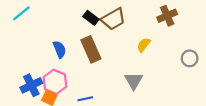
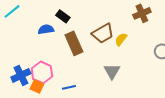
black rectangle: (91, 18) -> (63, 16), moved
brown trapezoid: (113, 19) -> (103, 33), moved
blue semicircle: (59, 49) -> (46, 29), moved, turned -77

